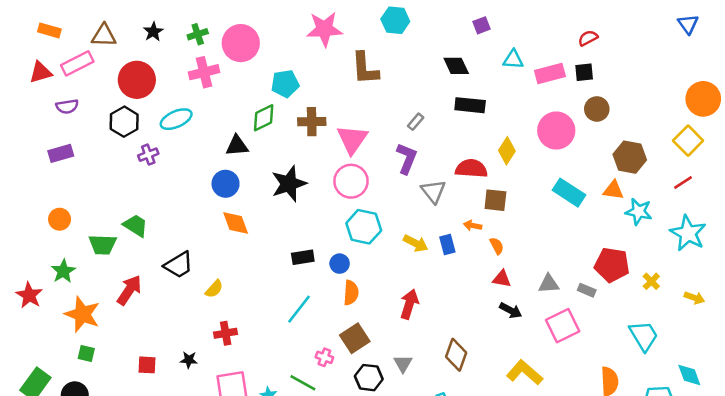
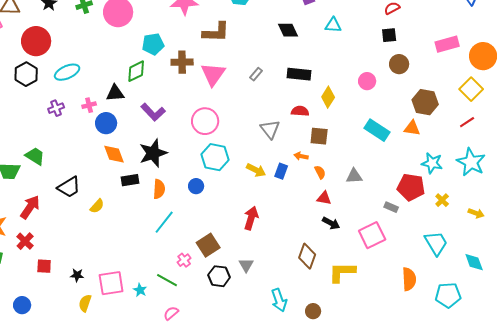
brown L-shape: (365, 68) -> (216, 32), turned -84
pink cross: (204, 72) -> (89, 105), moved, size x0.6
pink rectangle: (550, 73) -> (447, 44), moved
black rectangle: (470, 105) -> (299, 74), moved
brown cross: (312, 122) -> (182, 62), moved
pink circle: (556, 131) -> (367, 81), size x0.6
pink triangle: (352, 139) -> (213, 74), moved
purple cross: (148, 155) -> (56, 108), moved
purple L-shape: (407, 158) -> (153, 112), moved, turned 115
red semicircle: (471, 169) -> (300, 111), size x0.7
black star: (289, 184) -> (153, 153), moved
cyan star: (639, 212) -> (432, 163), moved
blue rectangle: (447, 245) -> (281, 171), turned 35
black rectangle: (303, 257) -> (130, 180), moved
gray triangle: (549, 284) -> (354, 176), moved
orange semicircle: (351, 293) -> (159, 189), moved
red cross: (226, 333) -> (25, 241), moved, turned -36
brown diamond: (456, 355) -> (307, 256), moved
pink cross: (324, 357) -> (184, 260), turned 32
black star: (189, 360) -> (77, 275), moved
yellow L-shape: (525, 373) -> (342, 272), turned -40
cyan diamond: (689, 375) -> (474, 262), moved

